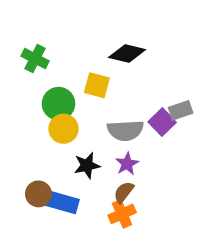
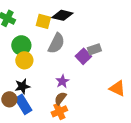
yellow square: (97, 85) -> (43, 21), moved
gray semicircle: (125, 130) -> (56, 43), moved, turned -60
black star: (87, 165) -> (22, 86), moved
blue rectangle: (62, 202) -> (23, 104), turned 42

